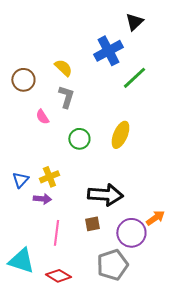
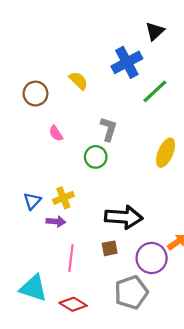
gray L-shape: (66, 97) -> (109, 129), moved
yellow ellipse: (120, 135) -> (166, 153), moved

